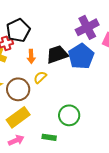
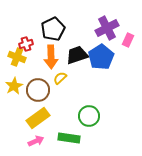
black pentagon: (18, 30) -> (53, 29), moved
orange arrow: (31, 56) -> (51, 57), size x1.6
green rectangle: (49, 137) -> (69, 138), size x1.5

